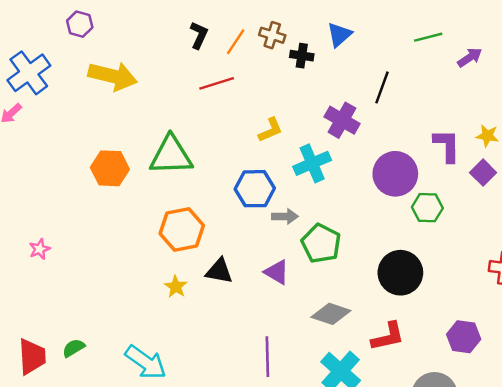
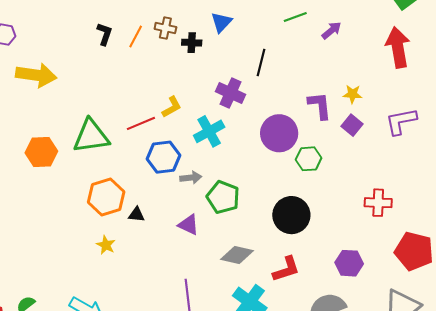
red line: (217, 83) -> (141, 123), moved
black triangle: (219, 271) -> (136, 215), moved, size x0.7

